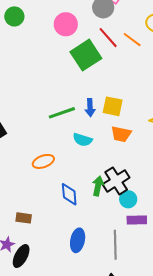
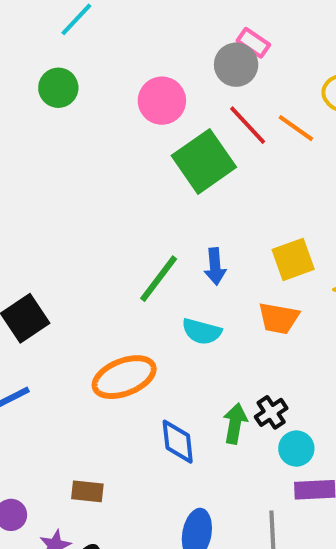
yellow square: (113, 106) -> (293, 259), moved, turned -30
green line: (62, 113) -> (159, 279), turned -32
orange ellipse: (43, 161) -> (124, 377), size x1.4
black cross: (116, 181) -> (271, 412), size x0.6

